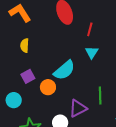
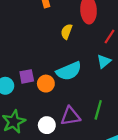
yellow semicircle: (25, 46) -> (67, 32), moved
purple square: (28, 76) -> (27, 76), moved

